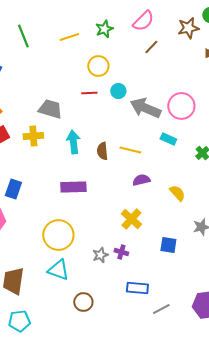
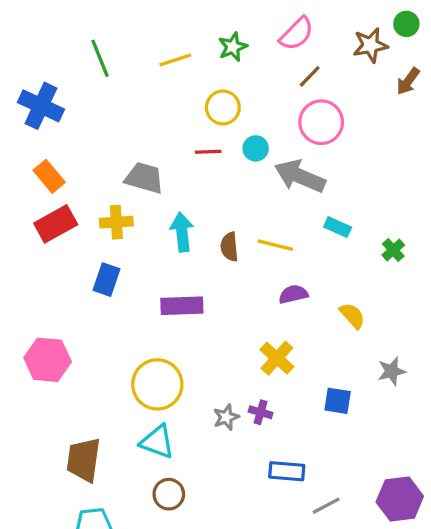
pink circle: (181, 106) -> (321, 122), moved
blue rectangle: (13, 189) -> (107, 280), moved
brown circle: (83, 302) -> (169, 494), moved

